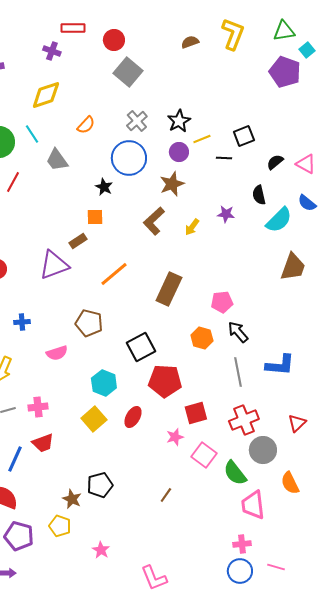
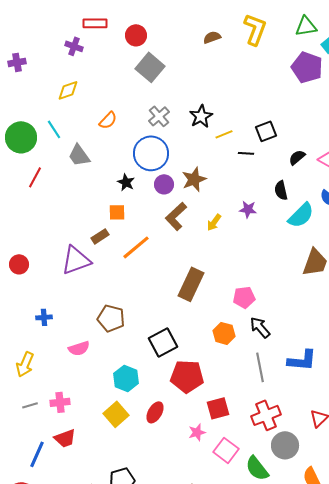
yellow diamond: (46, 95) -> (68, 90), size x0.7
purple circle: (179, 152) -> (164, 184), moved
orange line: (114, 274) -> (136, 247), moved

